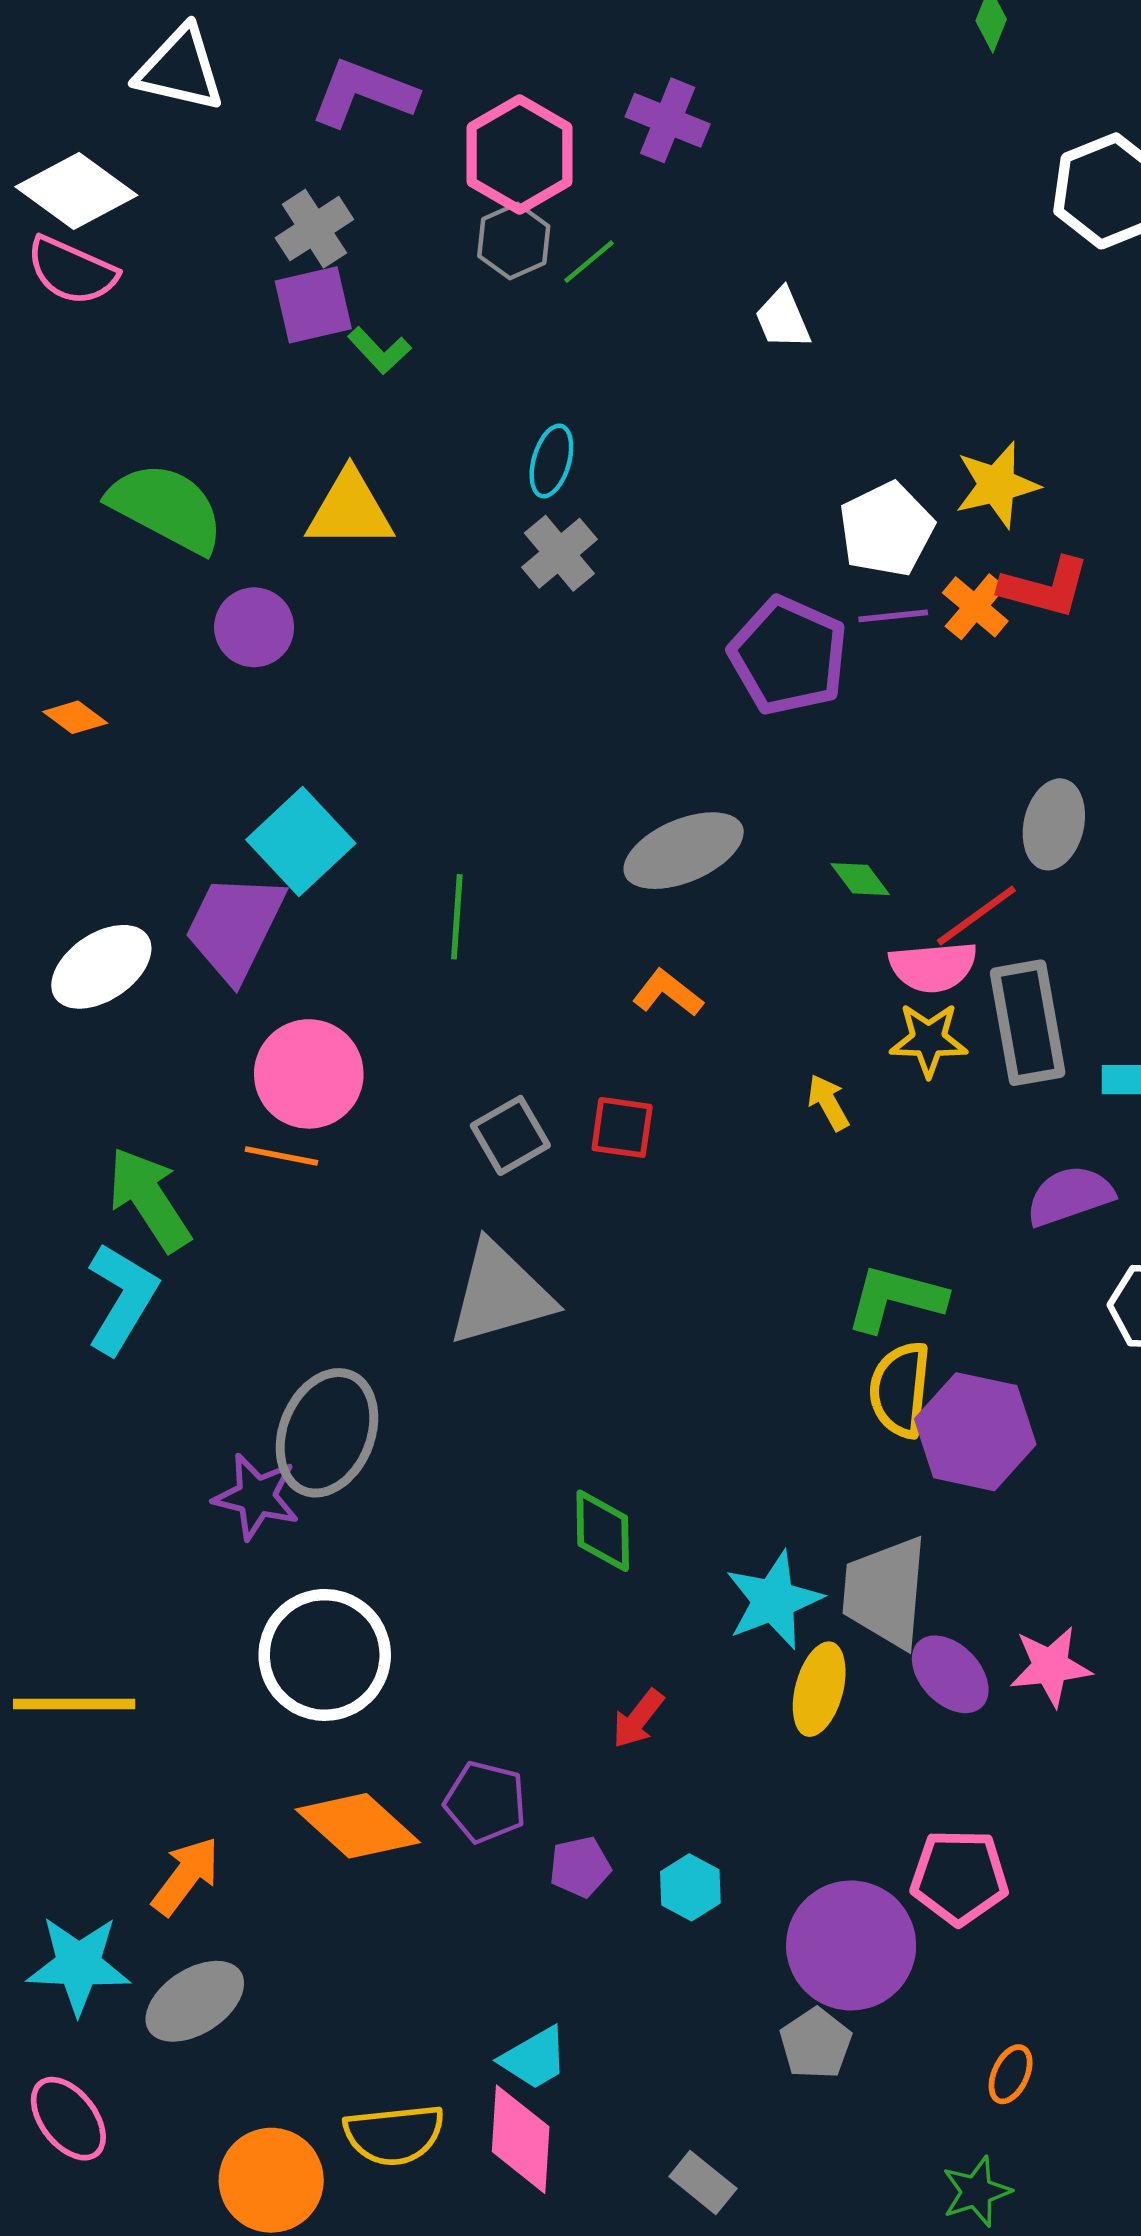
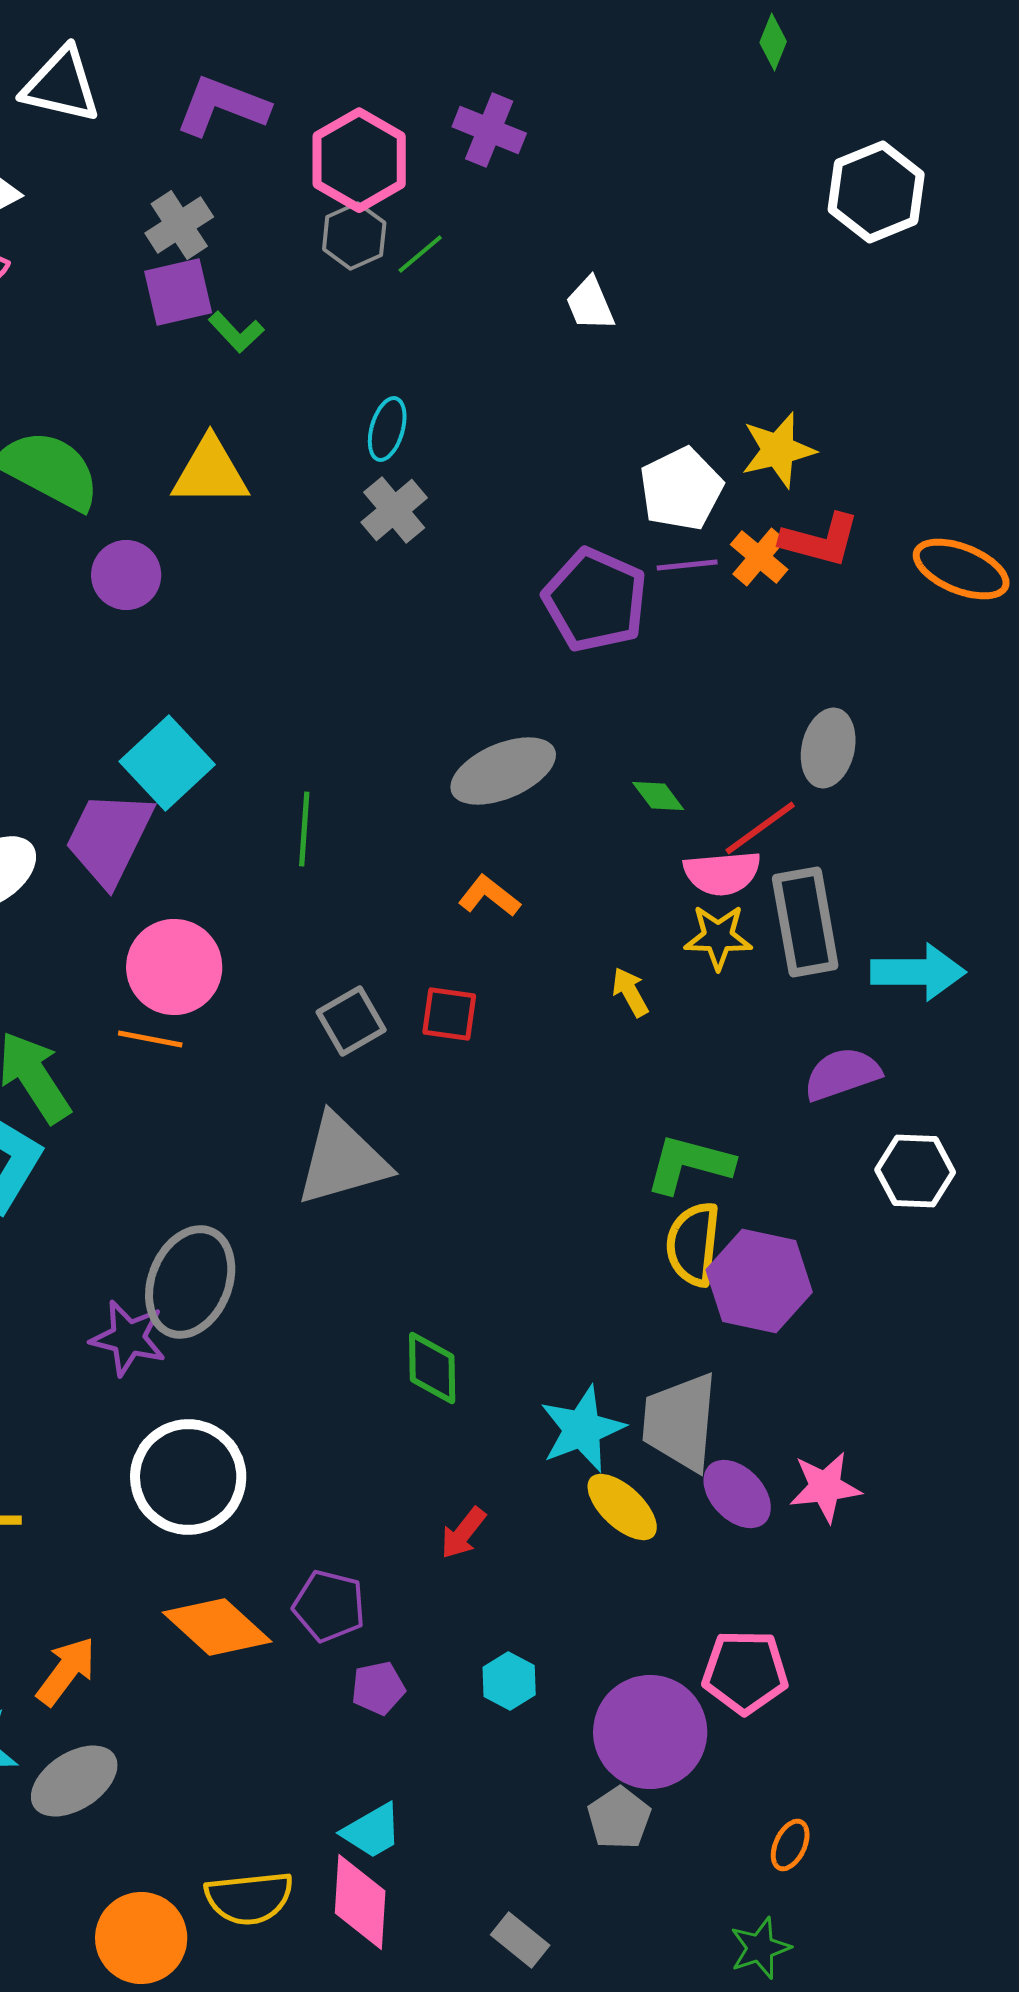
yellow ellipse: (819, 1689) -> (622, 1507), turned -62
purple pentagon: (580, 1867) -> (378, 1688), moved

